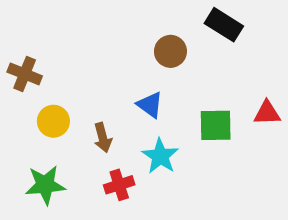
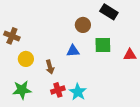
blue triangle: (150, 105) -> (73, 51), turned -40
green square: (216, 125) -> (103, 45), moved
cyan star: (160, 156) -> (78, 92), moved

